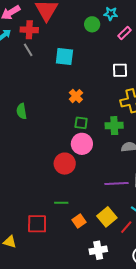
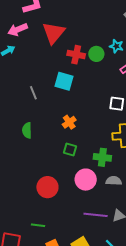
red cross: (29, 30) -> (76, 55), moved
gray line: (28, 50) -> (33, 93), moved
green semicircle: (22, 111) -> (27, 130), moved
pink circle: (82, 144) -> (86, 180), moved

